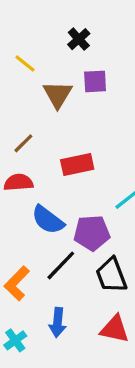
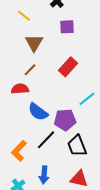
brown triangle: (58, 94) -> (34, 43), moved
brown line: (23, 143) -> (30, 70), moved
red rectangle: (77, 165) -> (68, 67), moved, turned -36

